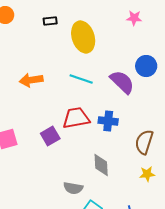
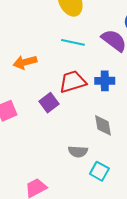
orange arrow: (31, 80) -> (25, 62), moved

